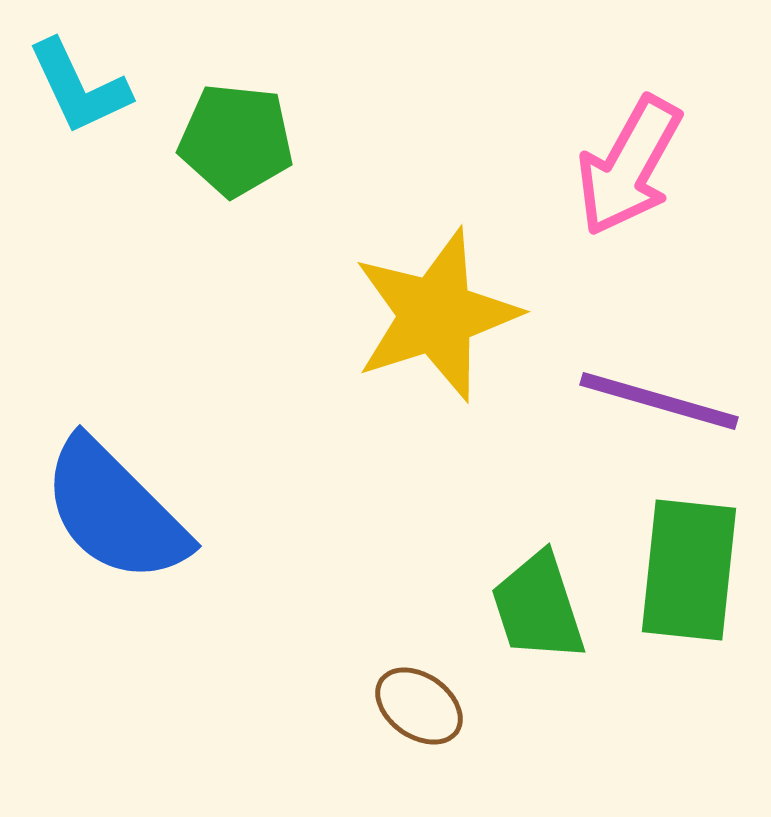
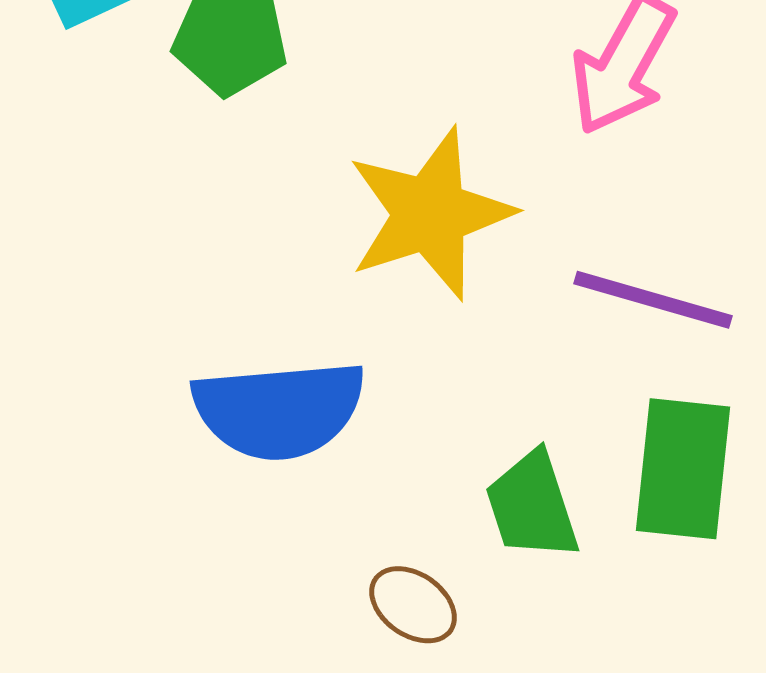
blue semicircle: (115, 511) -> (279, 410), moved, turned -50

